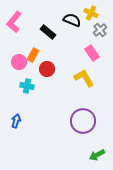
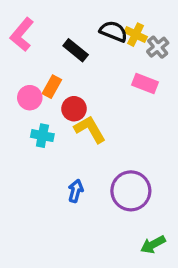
yellow cross: (91, 13) -> (136, 35), moved
pink rectangle: (92, 53) -> (145, 83), turned -35
yellow L-shape: (84, 78) -> (90, 129), moved
blue arrow: (16, 121) -> (76, 191), moved

